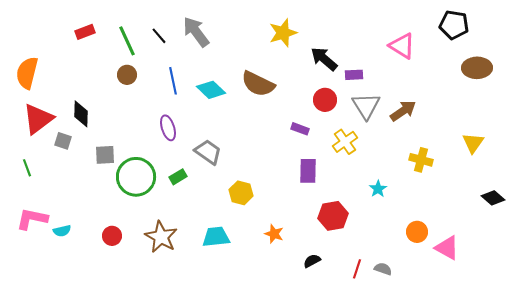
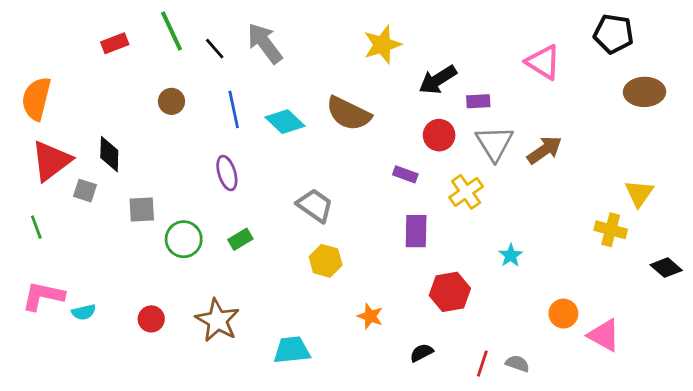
green line: (127, 41) -> (171, 31), moved
black arrow: (324, 59) -> (438, 80), turned -72
gray trapezoid: (208, 152) -> (315, 205), moved
yellow cross: (421, 160) -> (611, 230), moved
green circle: (136, 177) -> (184, 239), size x0.7
cyan trapezoid: (216, 237) -> (292, 350), moved

